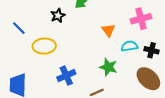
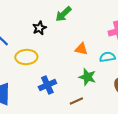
orange triangle: (108, 30) -> (81, 49), moved, turned -40

